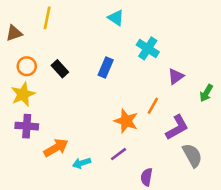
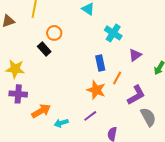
orange circle: (27, 66) -> (54, 33), moved
blue rectangle: (106, 68) -> (100, 63), moved, turned -35
yellow star: (23, 94) -> (15, 69), turned 30

